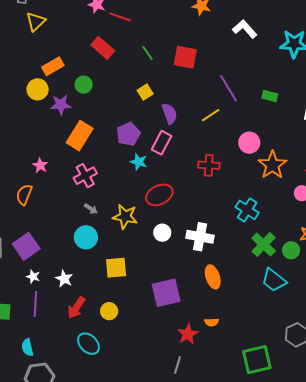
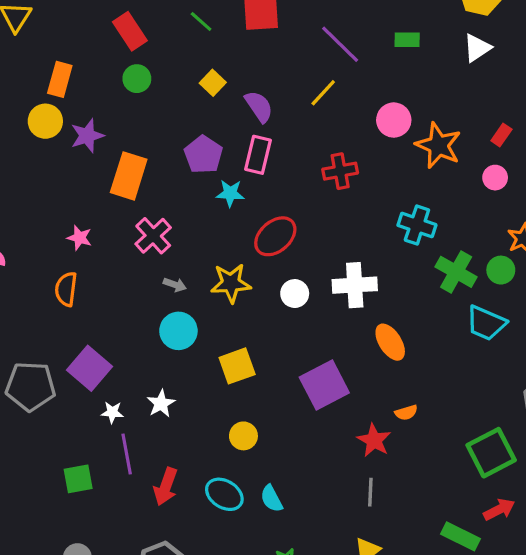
red rectangle: (103, 48) -> (130, 31), turned 30
orange rectangle: (53, 66) -> (60, 79), turned -30
green circle: (84, 85) -> (137, 79), moved
white star: (64, 279) -> (161, 404), turned 30
red arrow: (76, 308) -> (166, 487), moved
cyan semicircle: (27, 347) -> (271, 499), moved

